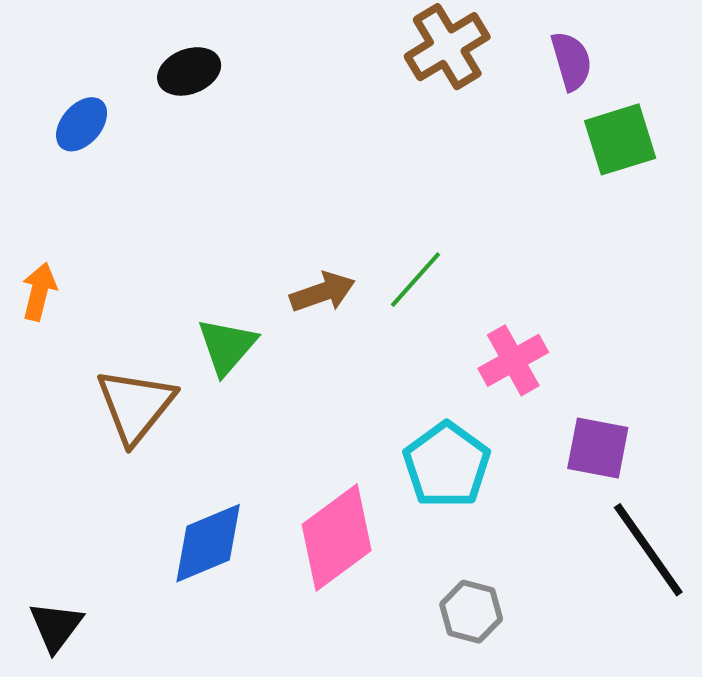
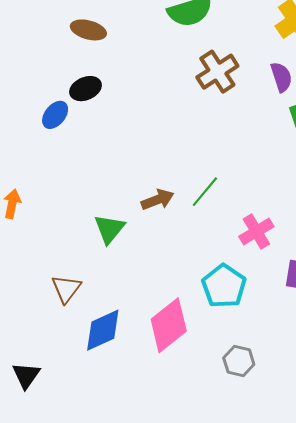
blue ellipse: (82, 124) -> (55, 115), moved
brown triangle: (135, 406) -> (66, 289), moved, size x0.7

